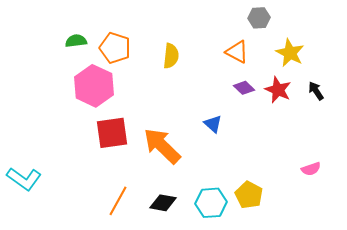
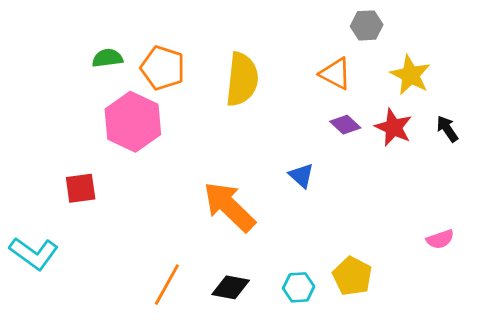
yellow semicircle: (171, 56) -> (242, 79), size x1.5
red square: (112, 133) -> (81, 188), moved, size x0.7
cyan hexagon: (211, 203) -> (299, 287), size x0.7

